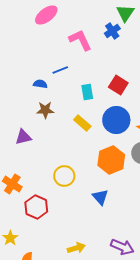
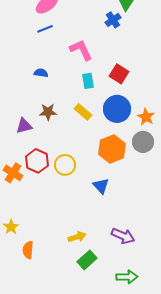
pink L-shape: (80, 40) -> (81, 50), moved
blue line: (60, 70) -> (45, 29), moved
brown star: (45, 110) -> (48, 112), moved
red hexagon: (36, 207) -> (37, 161), moved

